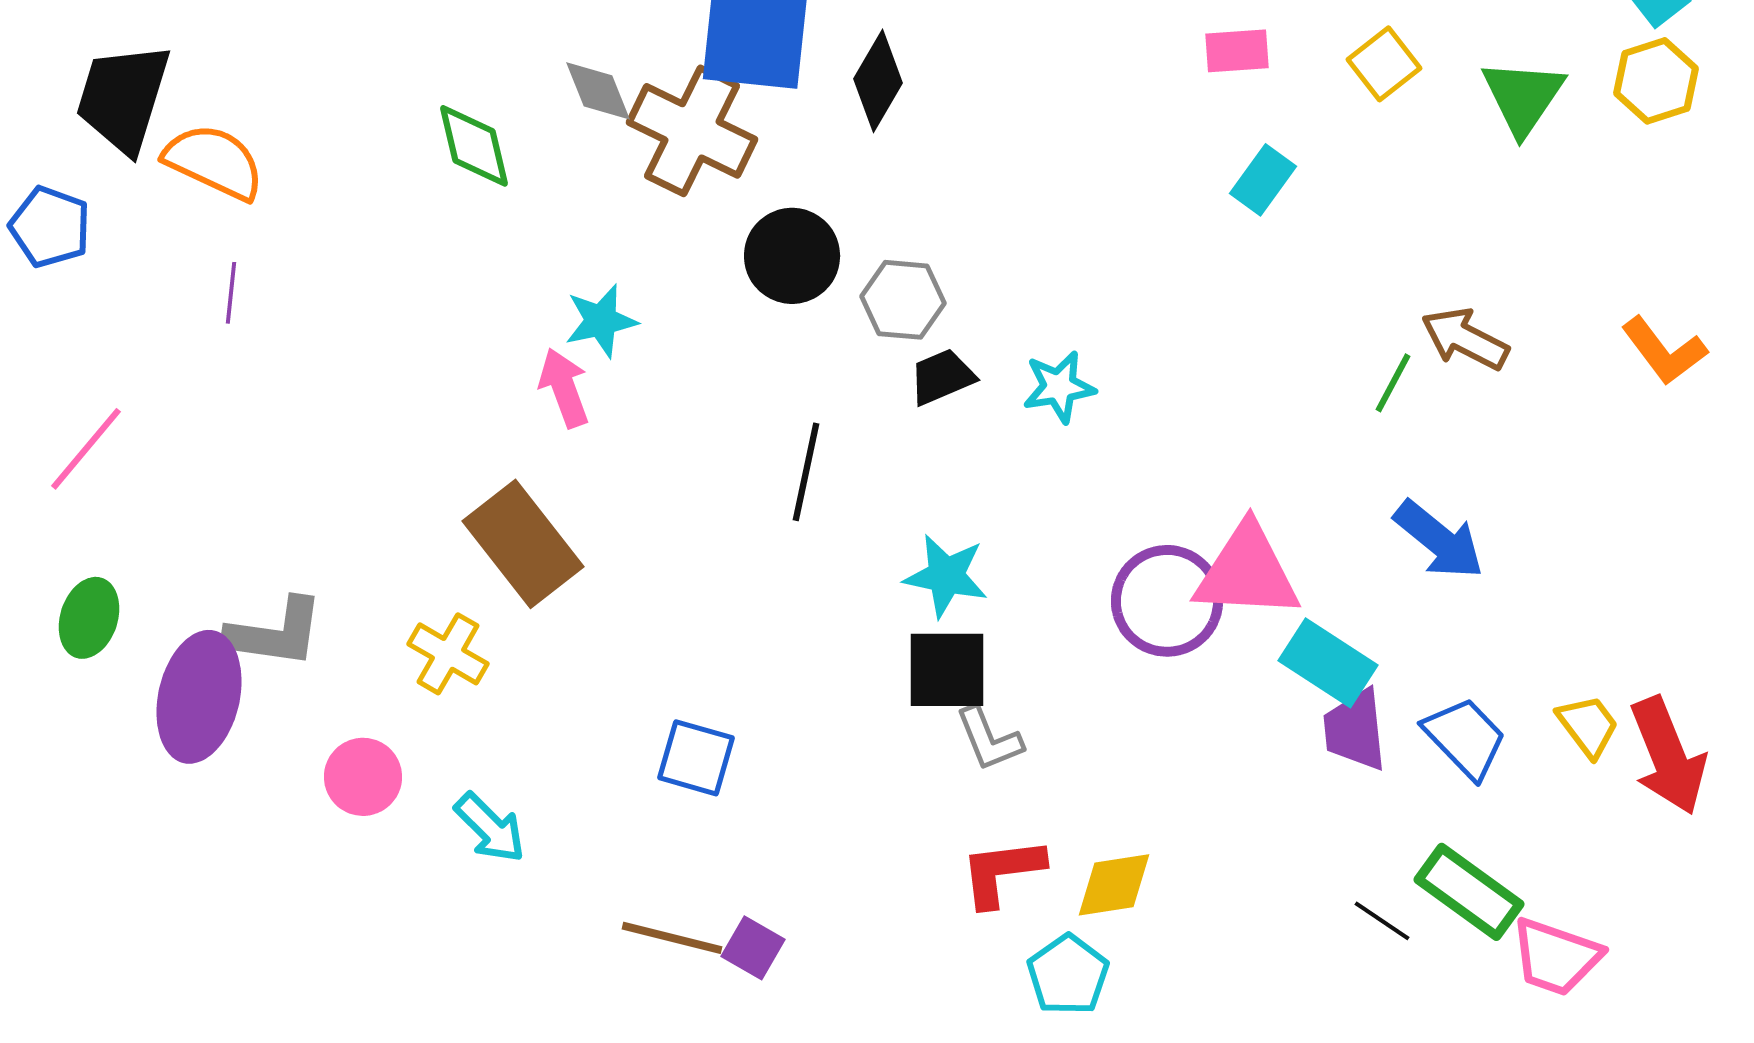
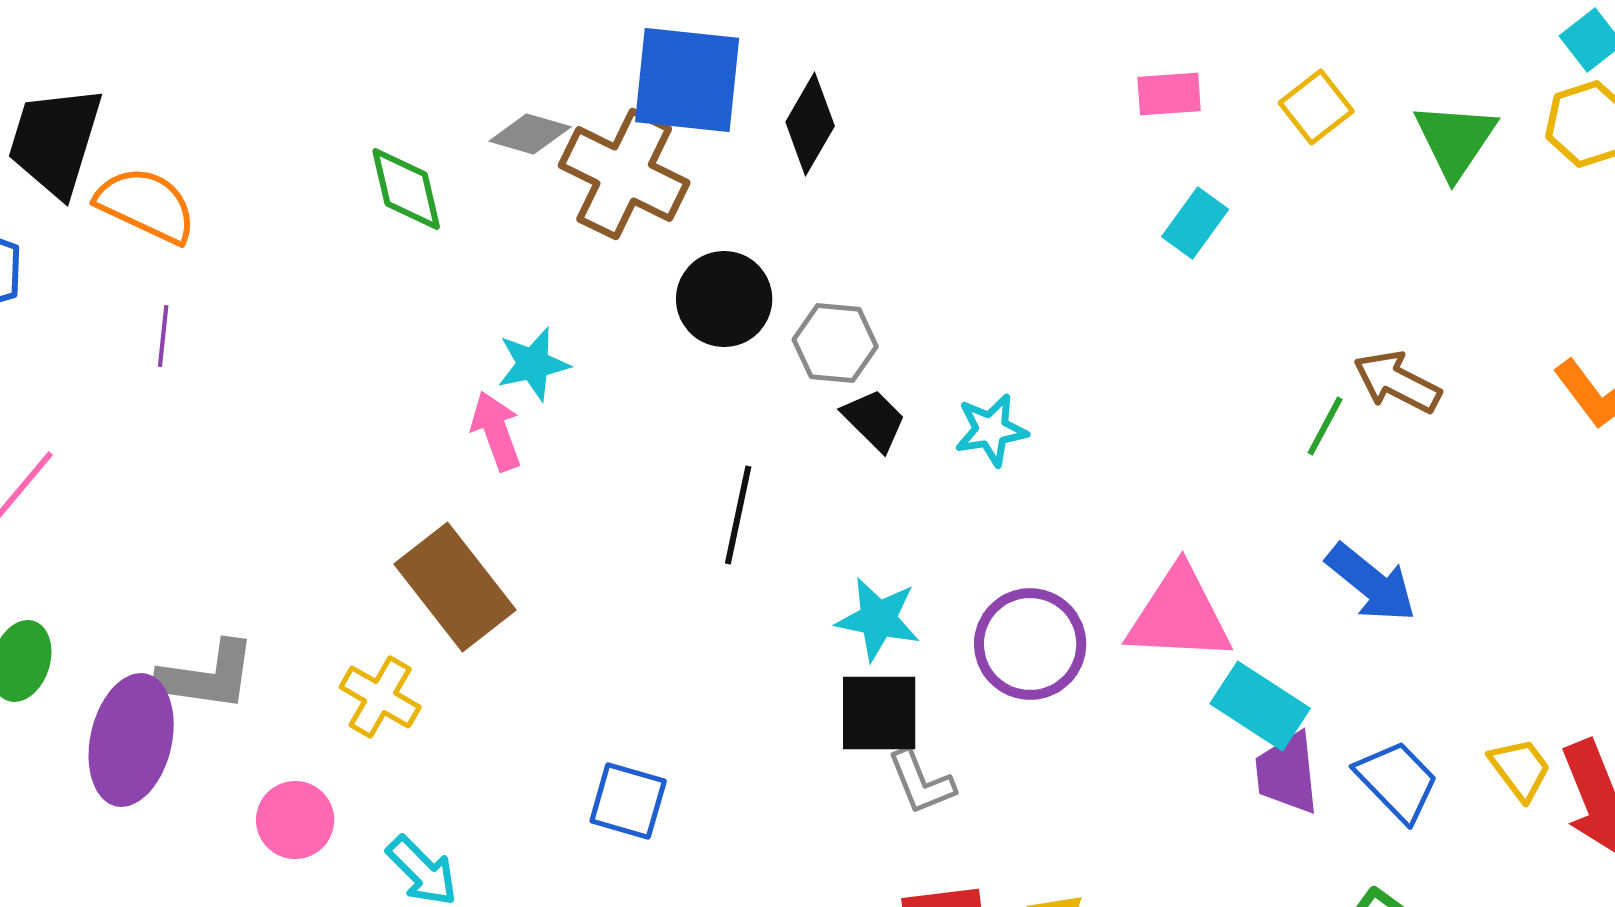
gray diamond: (598, 91) -> (530, 134), turned -52
black trapezoid: (942, 377) -> (874, 420), turned 68
purple circle: (1167, 601) -> (1030, 644), moved

